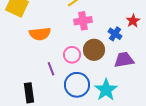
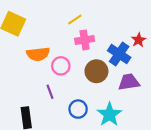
blue cross: (115, 34) -> (119, 54), size x1.5
pink circle: (72, 55) -> (61, 66), moved
blue circle: (77, 85) -> (78, 109), size x0.7

